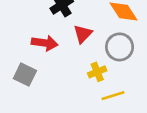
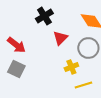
red arrow: (45, 43) -> (16, 45), moved, turned 30

